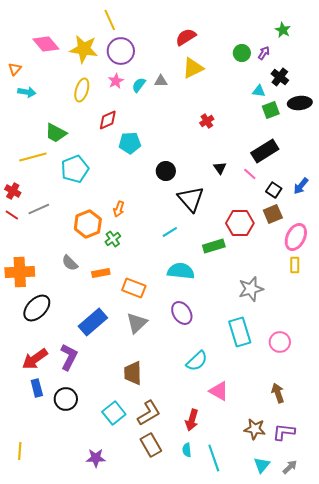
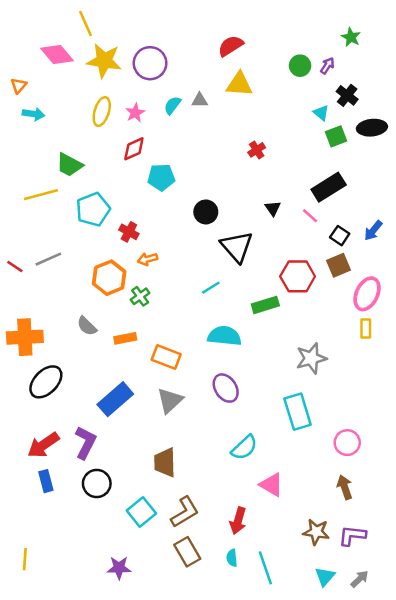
yellow line: (110, 20) -> (86, 24), moved
yellow triangle: (193, 68) -> (239, 84), turned 30
pink star: (116, 81) -> (135, 113), moved
cyan triangle: (259, 91) -> (321, 113), turned 32
red cross: (13, 191) -> (129, 232), moved
orange arrow: (119, 209) -> (148, 259), turned 56
pink circle: (280, 342) -> (347, 443), moved
black circle: (66, 399) -> (97, 484), moved

